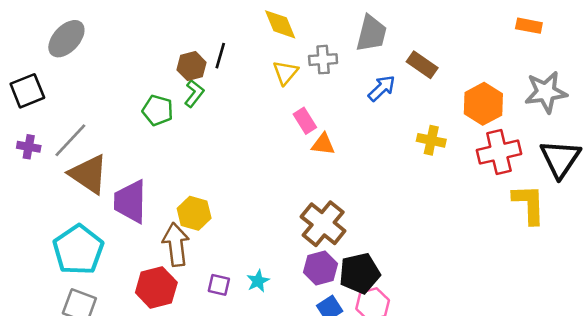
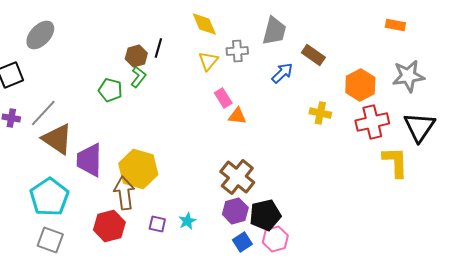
yellow hexagon: (194, 213) -> (138, 169), size x1.5

